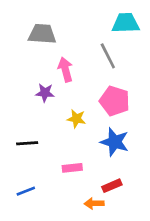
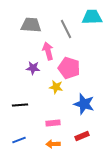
gray line: (108, 56) -> (66, 29), moved
pink pentagon: (115, 101) -> (69, 68), moved
orange arrow: (94, 203) -> (53, 144), moved

